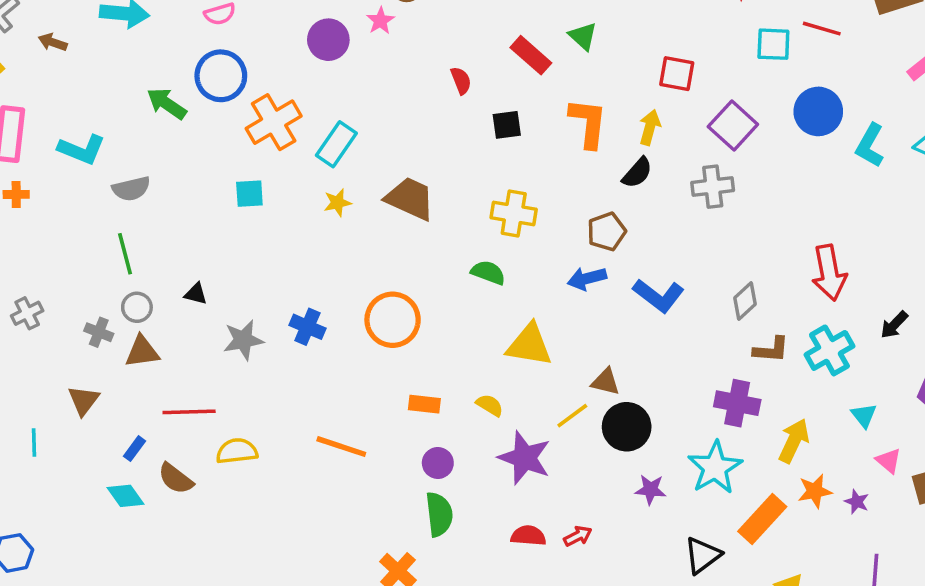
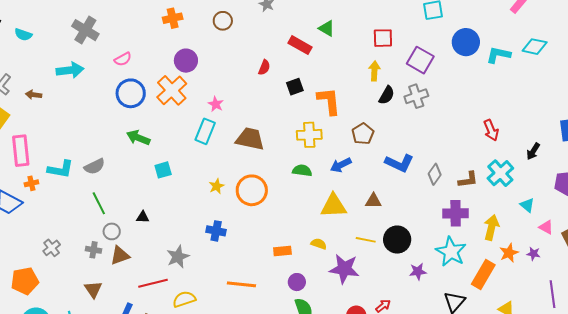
pink star: (380, 21) -> (216, 104), moved
red semicircle: (461, 81) -> (264, 67), turned 56
green arrow: (167, 104) -> (138, 138), moved
orange cross: (274, 122) -> (172, 90), moved
orange L-shape: (588, 123) -> (329, 101), moved
cyan rectangle: (336, 144) -> (205, 131), moved
cyan L-shape: (870, 145) -> (498, 55), turned 85
cyan L-shape: (82, 149) -> (60, 169), moved
black semicircle: (637, 173) -> (387, 95), moved
cyan square: (249, 194) -> (163, 170), moved
yellow star: (337, 203) -> (217, 186), moved
red arrow: (829, 273) -> (491, 130), size x0.7
blue arrow: (587, 278) -> (341, 165), moved
gray diamond: (745, 301) -> (435, 174), moved
orange circle: (393, 320) -> (252, 190), moved
blue cross: (307, 327) -> (216, 231), moved
gray star: (243, 340) -> (178, 257), moved
brown triangle: (606, 382) -> (373, 201), moved
yellow line: (572, 416) -> (366, 240), turned 60

